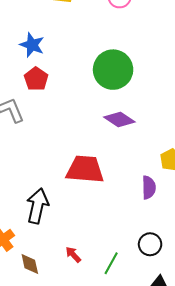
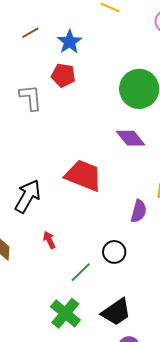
red pentagon: (36, 79) -> (63, 75), turned 30
black circle: (150, 244) -> (114, 252), moved
red arrow: (73, 255) -> (49, 240), moved

